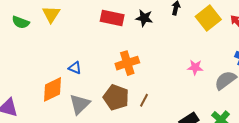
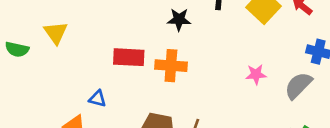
red rectangle: (112, 18) -> (129, 57), moved
orange cross: (127, 63) -> (171, 66), moved, turned 30

